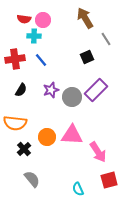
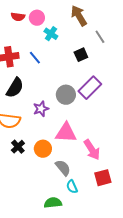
cyan cross: (34, 36) -> (51, 34), moved, turned 32
black semicircle: (21, 90) -> (15, 88), size x1.5
purple star: (51, 90) -> (41, 109), moved
orange circle: (47, 137) -> (43, 149), moved
gray semicircle: (32, 179) -> (63, 168), moved

